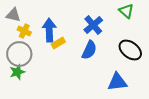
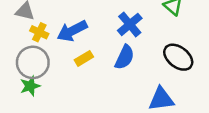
blue arrow: (49, 30) -> (72, 31), turned -115
yellow rectangle: (58, 43) -> (84, 58), moved

